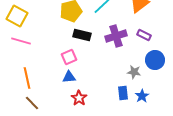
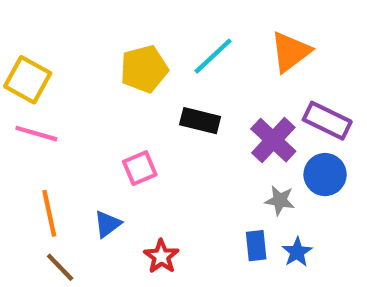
black rectangle: (82, 35) -> (200, 121), moved
purple rectangle: (144, 35) -> (327, 121), moved, size x1.5
purple cross: (116, 36) -> (273, 140), moved, turned -30
blue triangle: (69, 77) -> (107, 224), moved, turned -32

